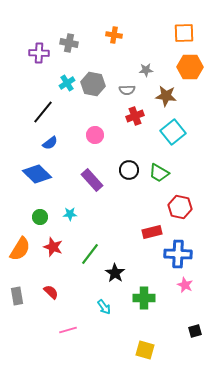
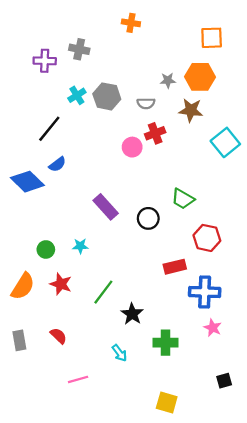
orange cross: (114, 35) -> (131, 23), moved
orange hexagon: (190, 67) -> (200, 77), moved
cyan square: (173, 132) -> (225, 142), moved
pink circle: (95, 135) -> (132, 147), moved
black circle: (129, 170) -> (148, 218), moved
blue diamond: (37, 174) -> (27, 182), moved

